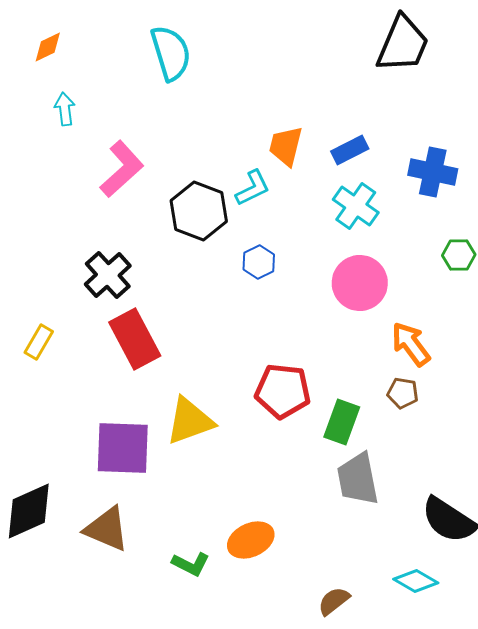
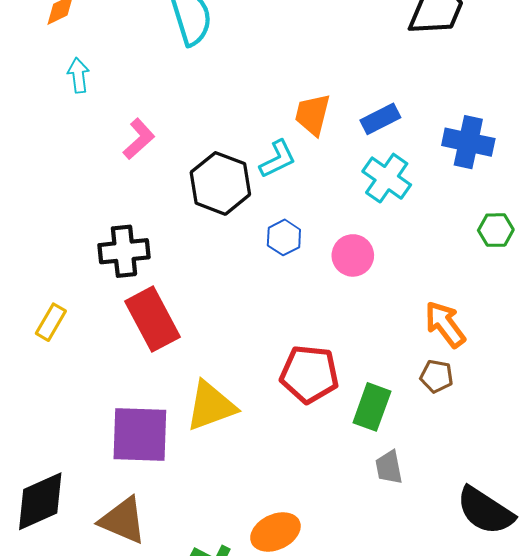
pink L-shape: (122, 169) -> (139, 139), size x0.7
black cross: (108, 275) -> (124, 251), turned 36
pink circle: (360, 283) -> (353, 255), moved, size x0.7
gray trapezoid: (358, 479) -> (389, 467), size x0.6

